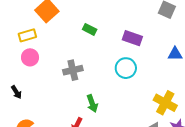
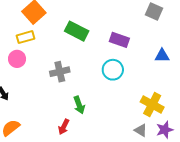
green rectangle: (90, 29) -> (77, 31), size x1.6
yellow rectangle: (27, 35) -> (25, 37), moved

